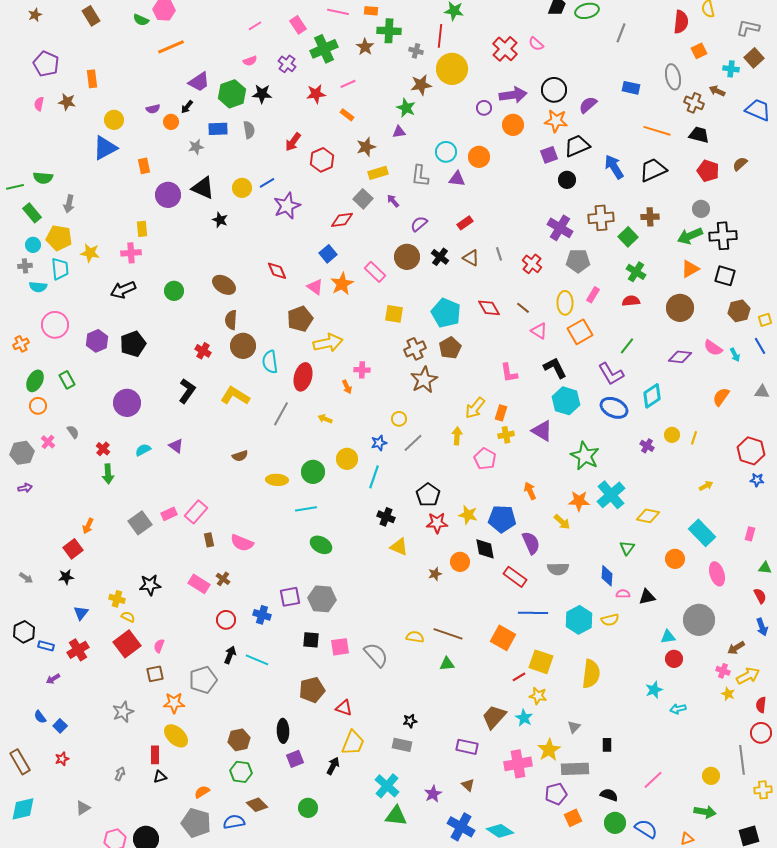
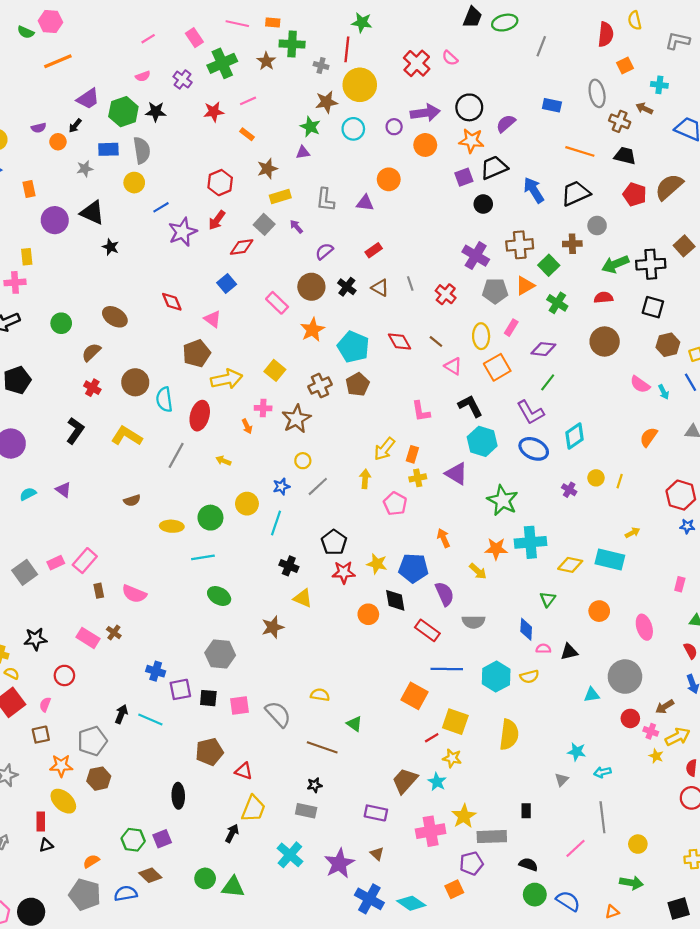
brown square: (754, 58) -> (684, 246), moved
gray semicircle: (249, 130) -> (142, 150), size x1.4
red arrow: (293, 142) -> (217, 220), moved
cyan circle: (446, 152) -> (353, 129), moved
brown semicircle: (740, 164) -> (669, 187), size x1.8
yellow circle: (242, 188) -> (134, 183), moved
gray circle: (701, 209) -> (597, 226), moved
orange triangle: (690, 269) -> (525, 286), moved
orange star: (342, 284) -> (312, 330), moved
red semicircle: (631, 301) -> (604, 297), moved
yellow square: (394, 314) -> (275, 370), moved, turned 30
brown semicircle: (231, 320) -> (91, 352), moved, turned 42
purple diamond: (680, 357) -> (543, 349), moved
brown star: (424, 380) -> (296, 419), moved
cyan cross: (611, 495) -> (530, 542), turned 36
cyan rectangle: (702, 533) -> (610, 559), moved, turned -32
brown star: (435, 574) -> (273, 627), moved, size x1.5
purple square: (290, 597) -> (180, 689), moved
red circle: (226, 620) -> (64, 675), moved
brown line: (448, 634) -> (322, 747), moved
red circle: (674, 659) -> (630, 718), moved
green triangle: (447, 664) -> (354, 724), turned 42
cyan star: (654, 690) -> (577, 752), turned 30
gray triangle: (574, 727) -> (562, 780), moved
brown hexagon: (239, 740) -> (99, 779), moved
purple square: (295, 759) -> (162, 839), moved
gray line: (742, 760) -> (602, 817), moved
purple star: (433, 794) -> (339, 863), size x1.6
green triangle: (396, 816) -> (233, 887), moved
orange square: (573, 818) -> (454, 889), moved

